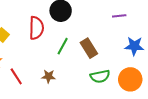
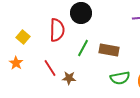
brown rectangle: (89, 48) -> (109, 50), turned -48
red line: (16, 76) -> (50, 68), moved

